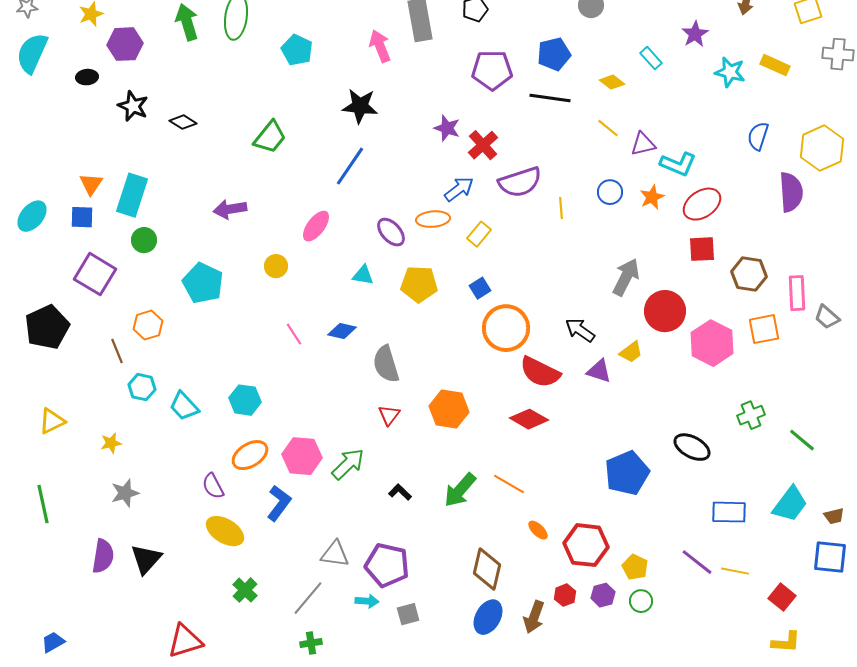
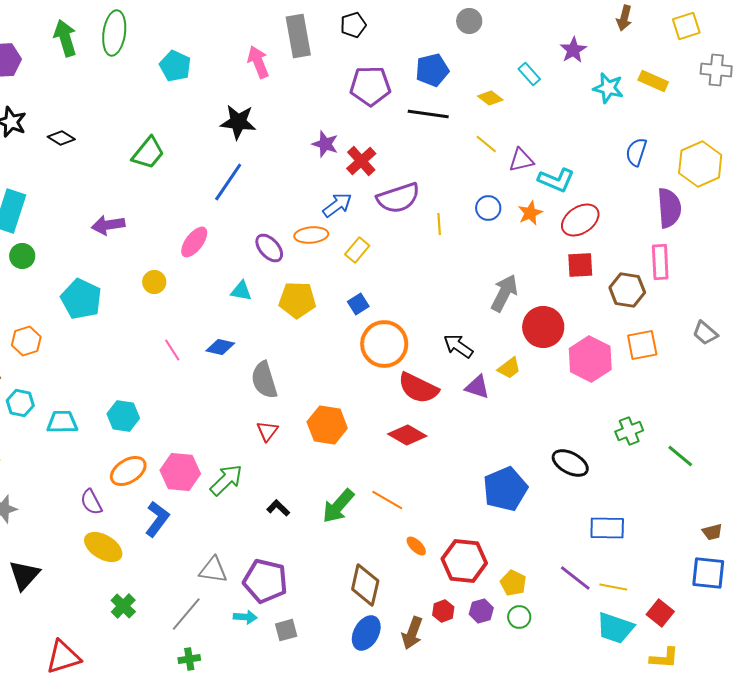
pink rectangle: (797, 293) -> (660, 262), moved
cyan trapezoid: (184, 406) -> (62, 422), turned 132
cyan trapezoid: (790, 504) -> (615, 628), moved, turned 72

